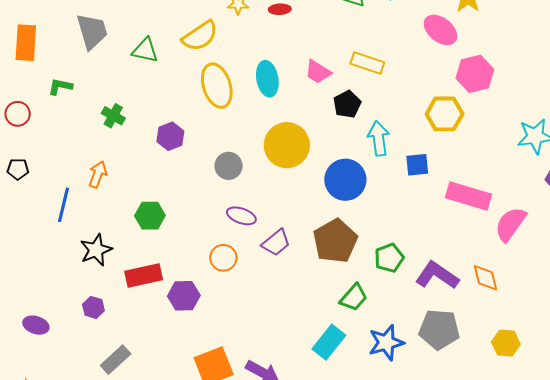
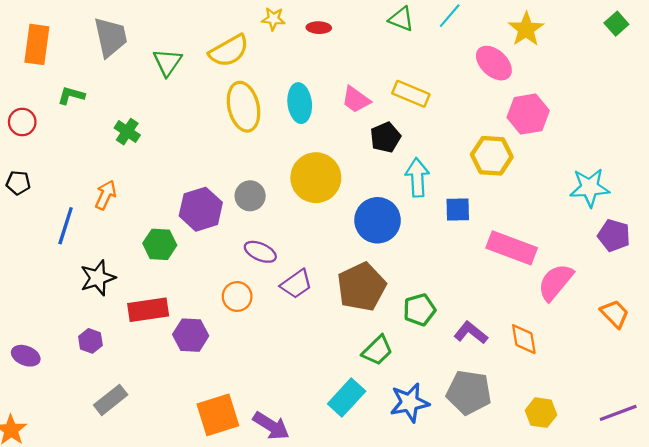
green triangle: (145, 50) -> (167, 62), turned 48
purple hexagon: (170, 136) -> (201, 209), moved, size x1.4
purple L-shape: (437, 275) -> (471, 333), size x0.7

